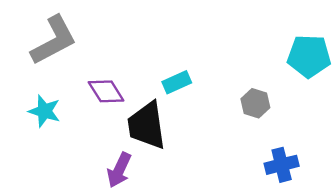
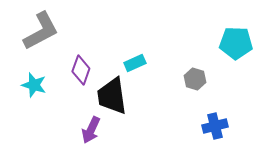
purple diamond: (106, 91) -> (81, 70), turned 52

